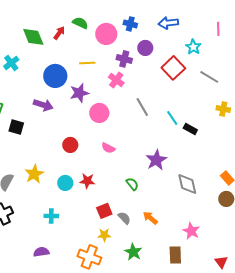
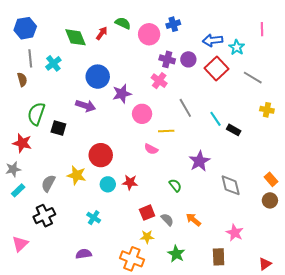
blue arrow: (168, 23) -> (213, 40), moved
blue cross: (130, 24) -> (173, 24), turned -32
purple circle: (145, 48) -> (188, 59), moved
yellow line: (87, 63) -> (166, 131), moved
red circle: (70, 145) -> (101, 155), moved, size x1.5
yellow star: (34, 174) -> (77, 175), turned -30
cyan cross: (51, 216) -> (94, 218), turned 32
red triangle: (221, 262) -> (265, 264), turned 32

